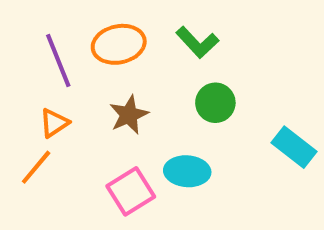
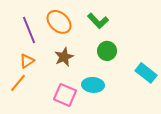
orange ellipse: (119, 44) -> (59, 22), turned 55
pink square: (131, 191) -> (65, 95), turned -35

